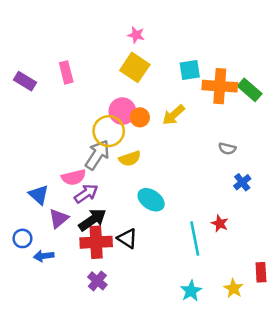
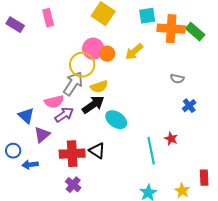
black arrow: (92, 220) -> (93, 105), moved

